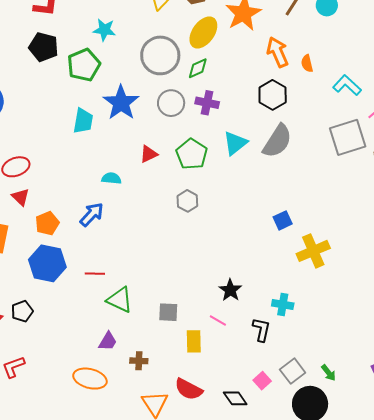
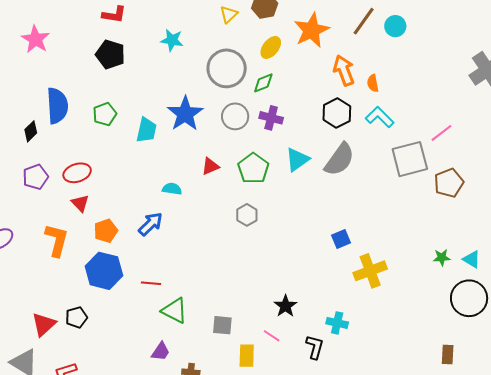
yellow ellipse: (203, 32) -> (271, 47), size x0.7
green pentagon: (84, 65) -> (105, 114), moved, size x0.7
cyan L-shape: (347, 85) -> (380, 117), moved

